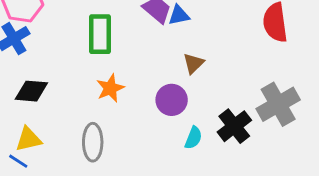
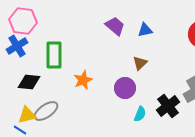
blue triangle: (179, 15) -> (145, 30), moved
green rectangle: (100, 34) -> (54, 55), moved
gray ellipse: (93, 142) -> (46, 111), moved, turned 55

